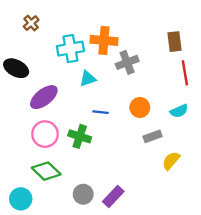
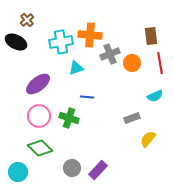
black ellipse: (16, 68) -> (16, 42), moved
orange circle: (140, 108) -> (132, 63), moved

